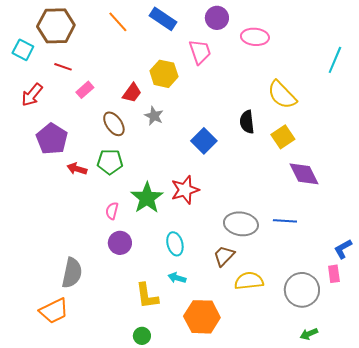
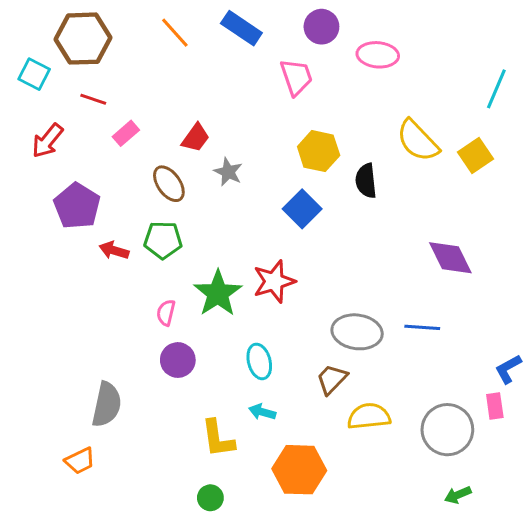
yellow hexagon: (164, 74) -> (319, 151), moved
yellow square: (283, 137) -> (476, 156), moved
orange trapezoid: (54, 311) -> (80, 461), size x0.7

